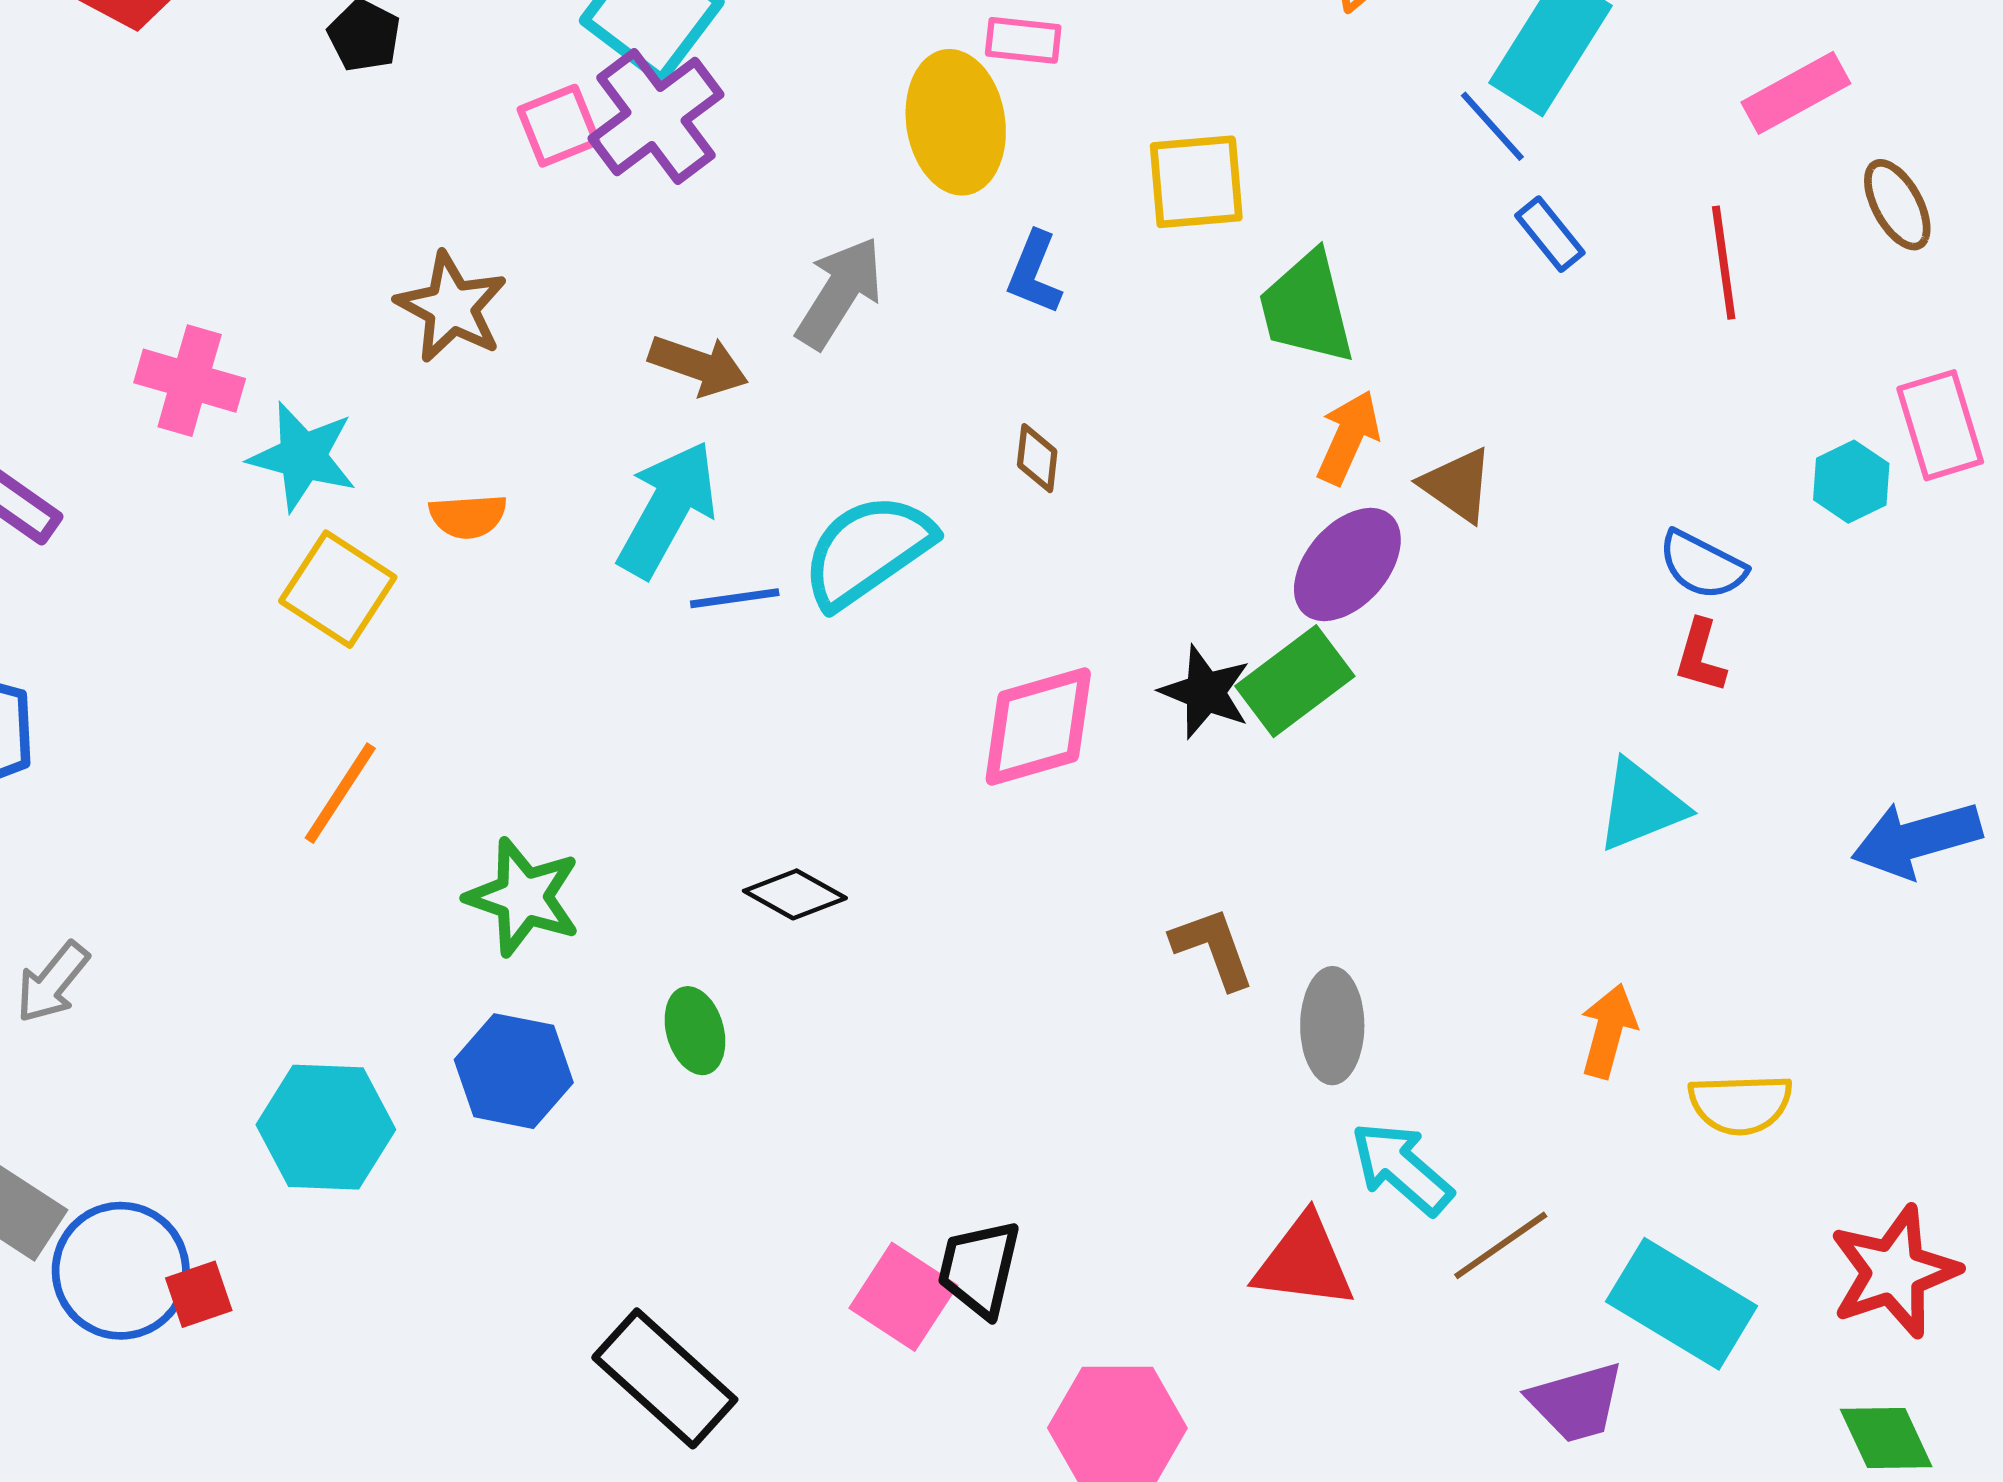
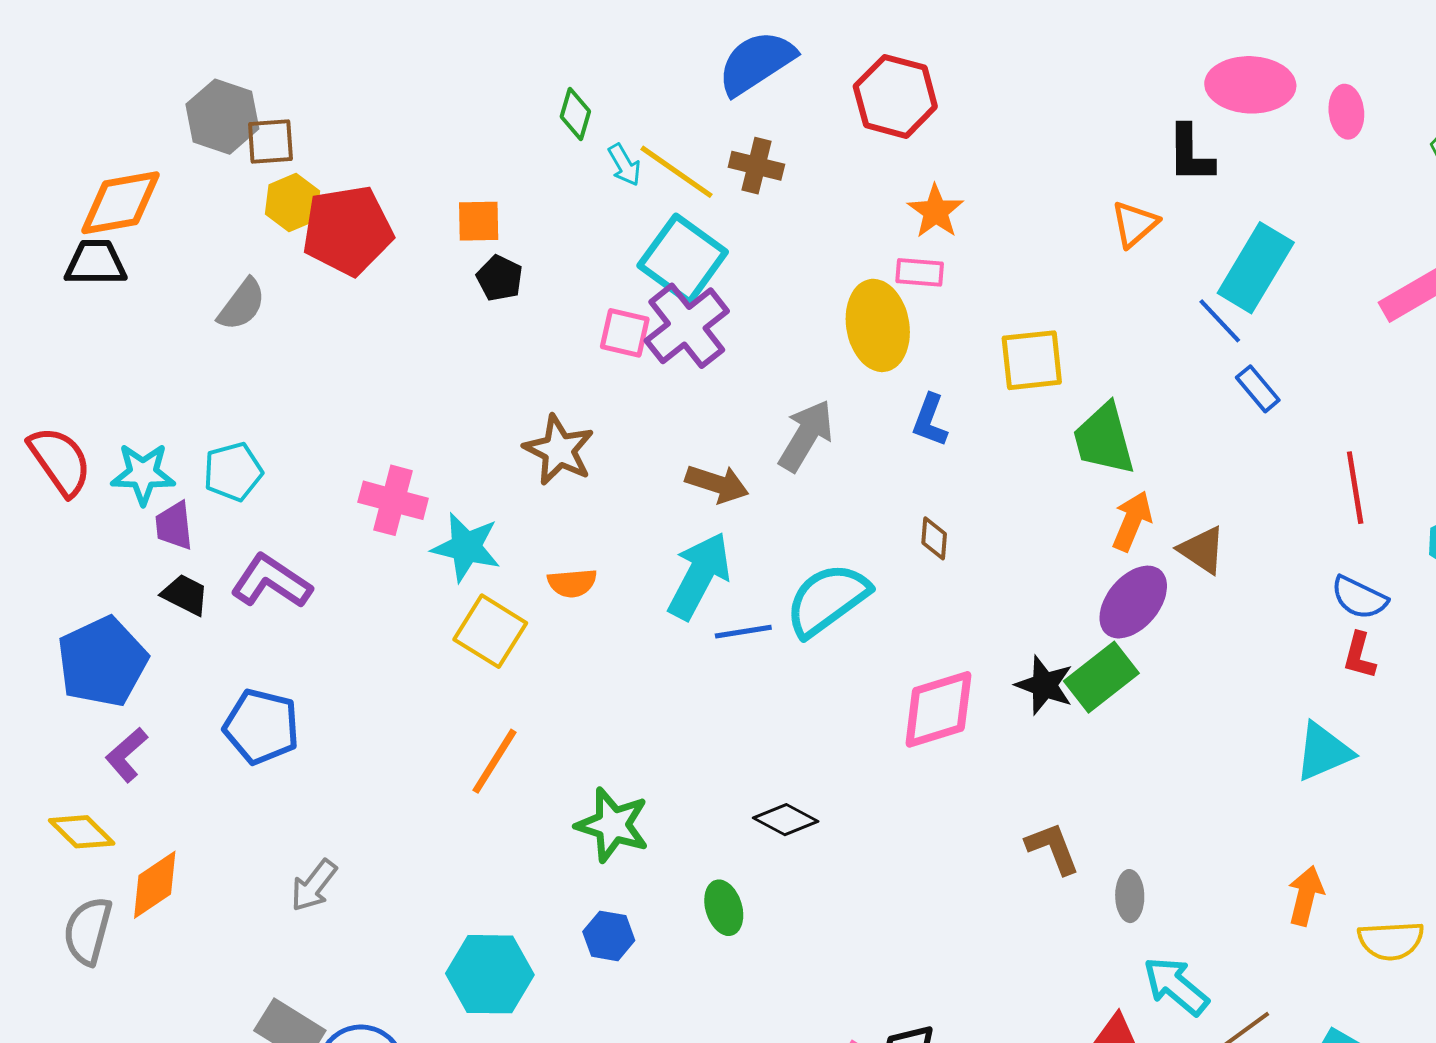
pink square: (559, 126) -> (625, 333), turned 36
red line: (1724, 263) -> (1355, 488), moved
gray ellipse: (1332, 1026) -> (1130, 896), size x0.7
blue hexagon: (514, 1071) -> (609, 936), size x0.7

